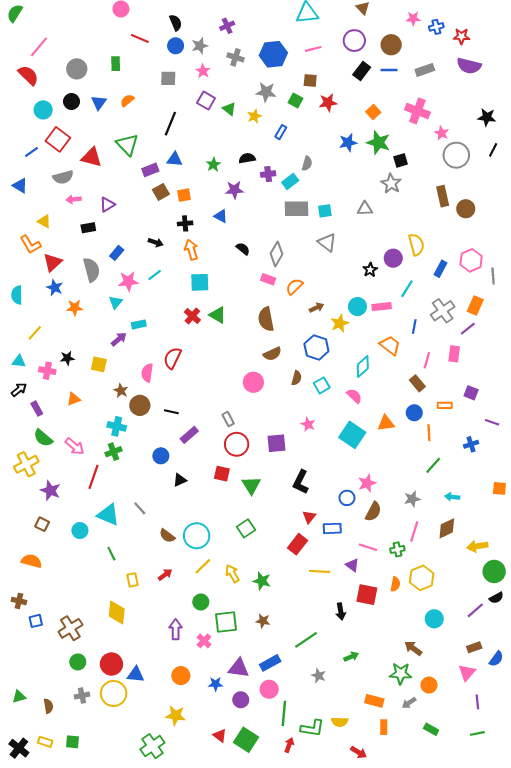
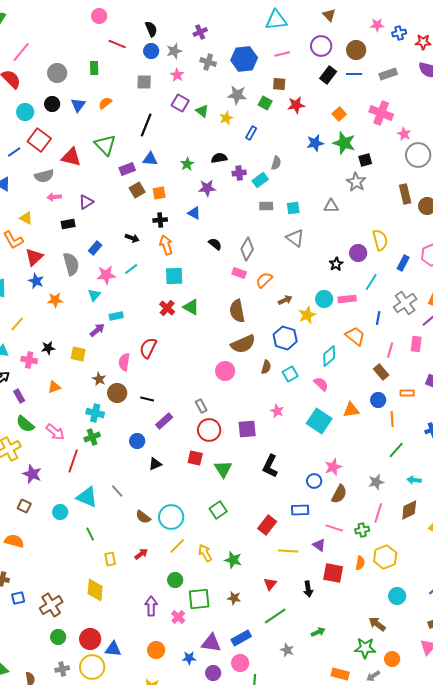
gray rectangle: (296, 209) -> (266, 206), size x0.6
brown semicircle: (272, 354) -> (243, 344), size x1.4
red triangle: (309, 517) -> (270, 584), moved

